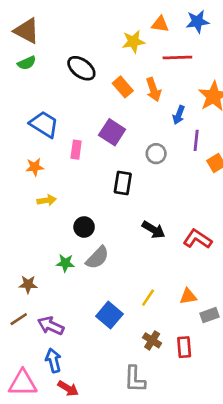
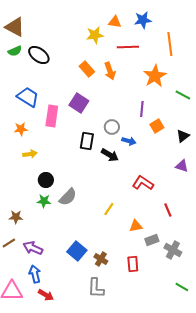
black ellipse: (81, 68) -> (39, 55), moved
blue arrow: (179, 115) -> (129, 141), moved, turned -96
pink rectangle: (76, 150) -> (52, 116), size x1.5
gray circle: (156, 154) -> (112, 127), moved
black circle: (84, 227) -> (46, 180), moved
black arrow: (153, 230) -> (110, 155), moved
yellow line: (148, 298) -> (109, 209), moved
blue square: (109, 315) -> (77, 251), moved
brown cross: (152, 340) -> (101, 259), moved

